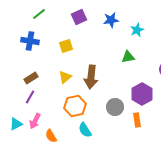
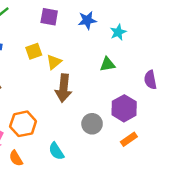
purple square: (79, 17) -> (49, 17), turned 35
yellow triangle: (65, 77) -> (54, 62), moved
orange hexagon: (75, 106) -> (23, 124), moved
orange rectangle: (137, 120) -> (129, 139), moved, turned 64

